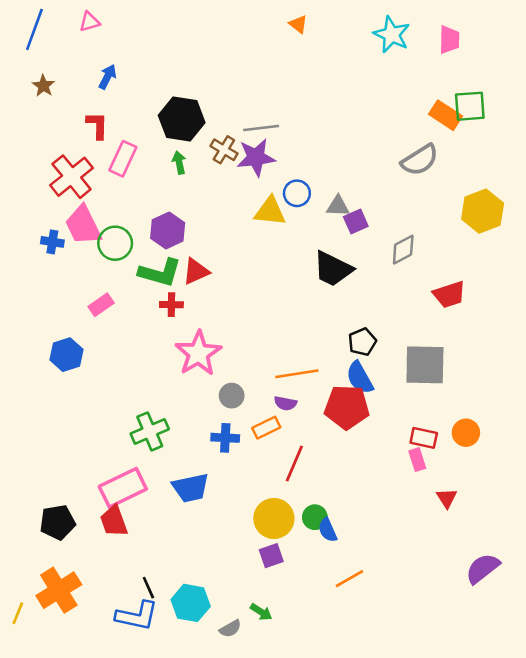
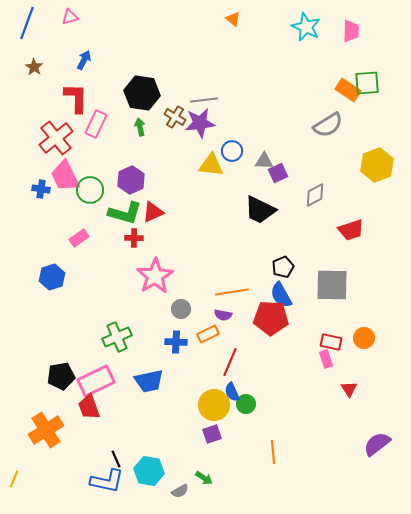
red L-shape: (97, 125) -> (76, 98), size x1.4
black pentagon: (58, 522) -> (61, 376), moved
blue semicircle: (328, 530) -> (232, 392), moved
orange line: (349, 579) -> (273, 452), turned -65
orange cross: (59, 590) -> (46, 430), moved

